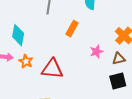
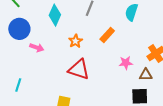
cyan diamond: (18, 35) -> (55, 15), moved
orange star: (26, 61) -> (76, 41), moved

